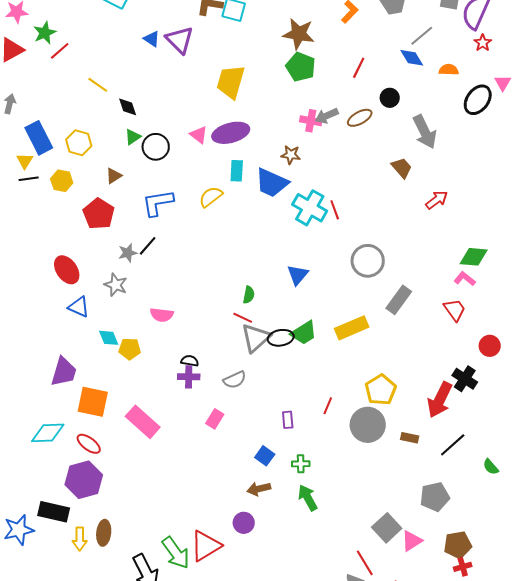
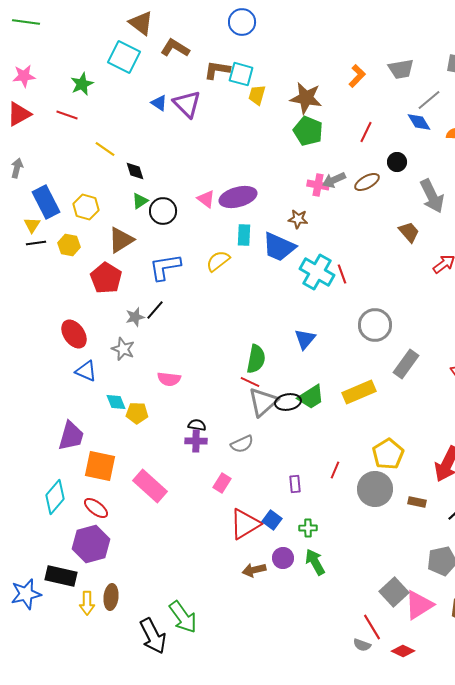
green star: (45, 33) -> (82, 84), moved
red line: (60, 51) -> (67, 115), turned 60
yellow trapezoid: (231, 82) -> (257, 95), moved, size x0.6
brown triangle: (114, 176) -> (121, 240), size x1.6
green semicircle: (249, 295) -> (256, 359), size x1.6
cyan diamond: (48, 433) -> (55, 497), turned -48
brown arrow: (259, 489) -> (254, 570), moved
purple circle: (244, 523) -> (283, 558), moved
pink triangle: (412, 541) -> (419, 605), size x1.4
red triangle: (206, 546) -> (245, 524), moved

